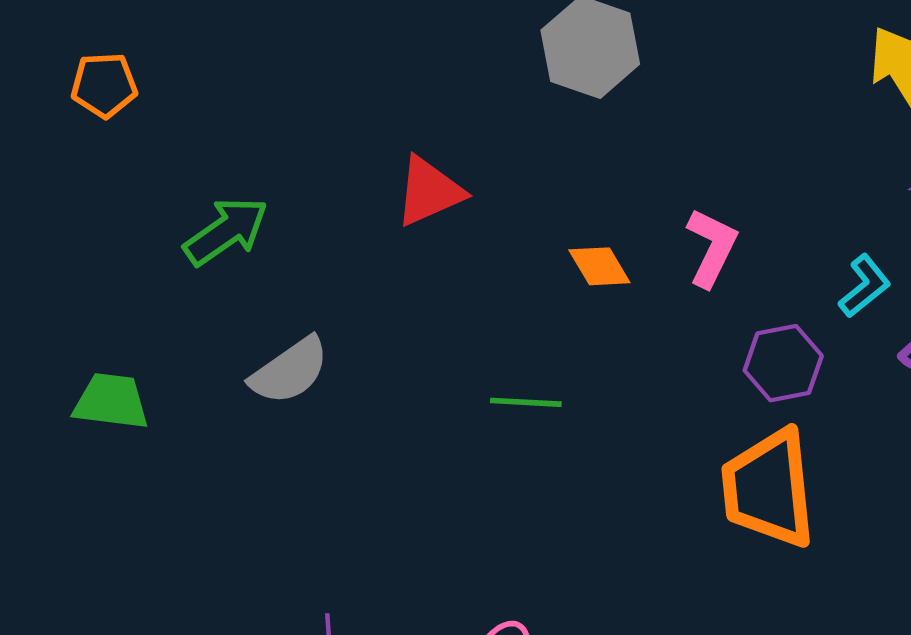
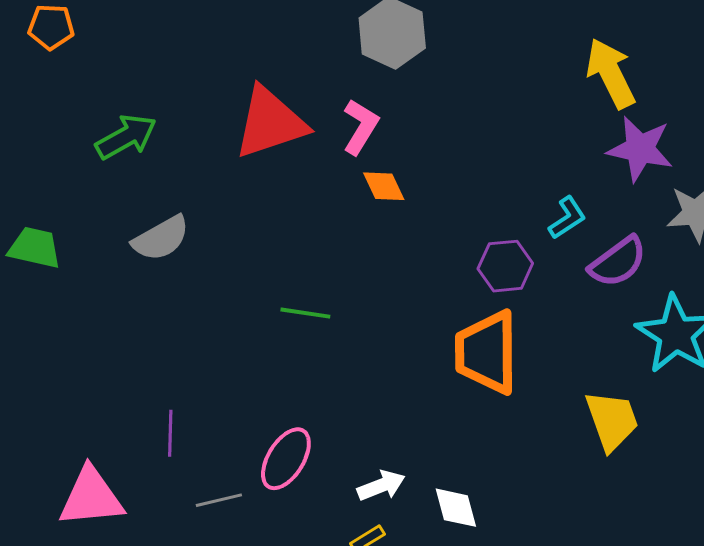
red triangle: (429, 191) -> (270, 123), size x1.5
pink L-shape: (712, 248) -> (360, 127), moved
green line: (526, 402) -> (305, 313), moved

